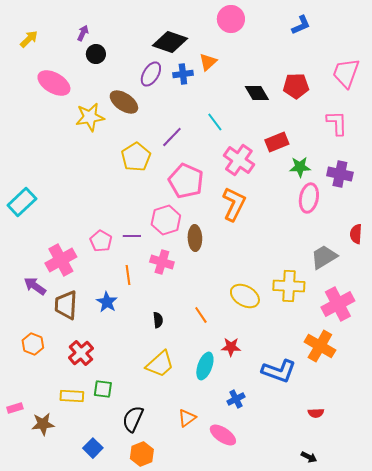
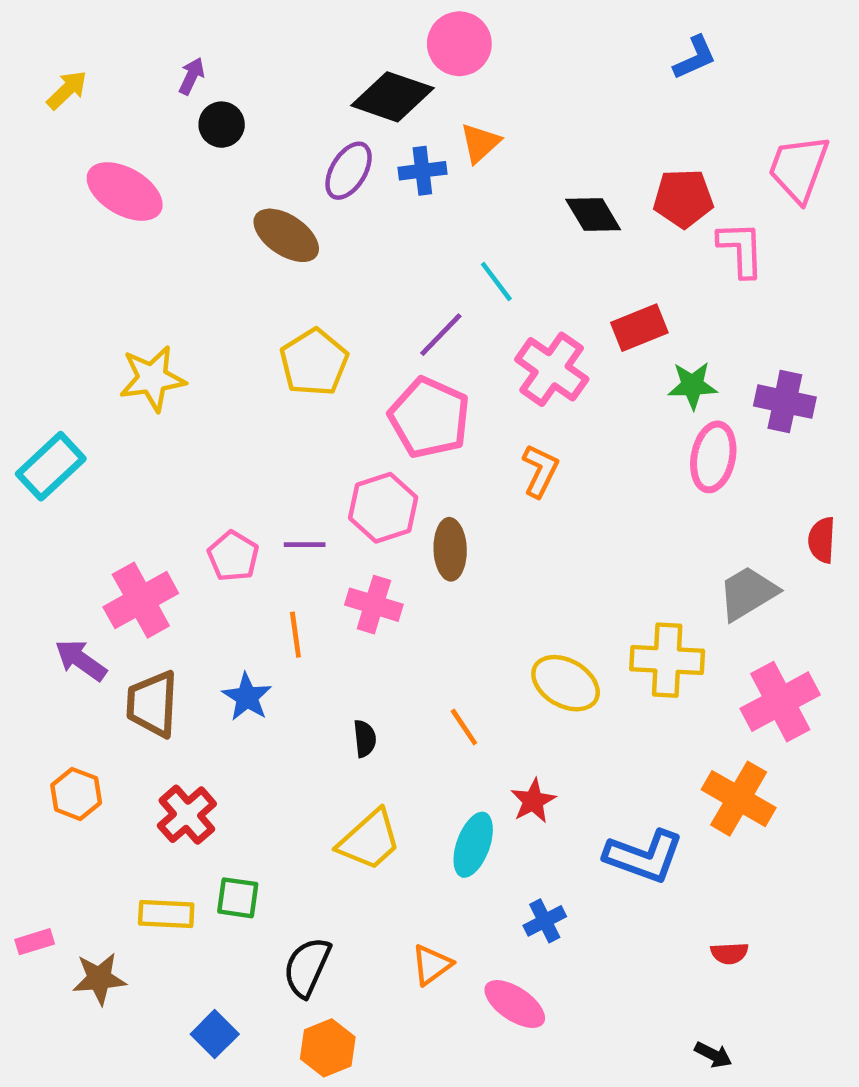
pink circle: (231, 19) -> (459, 44), moved
yellow star: (90, 117) -> (152, 378), moved
pink L-shape: (337, 123) -> (741, 249), moved
purple line: (172, 137) -> (441, 335), moved
orange L-shape: (234, 204) -> (540, 471), size x0.7
red star: (231, 347) -> (533, 801), turned -30

